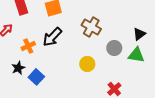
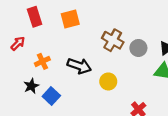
black arrow: (52, 37) -> (79, 66), moved, turned -115
gray circle: (114, 48) -> (138, 48), moved

